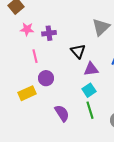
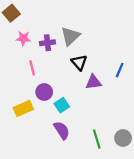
gray triangle: (101, 27) -> (70, 36), moved
cyan square: (89, 90) -> (62, 105), moved
green line: (90, 110) -> (97, 139), moved

